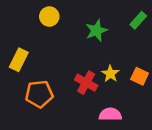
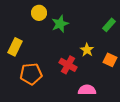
green rectangle: (138, 20) -> (109, 25), moved
green star: (96, 30) -> (60, 24), moved
yellow star: (110, 74) -> (87, 50), moved

